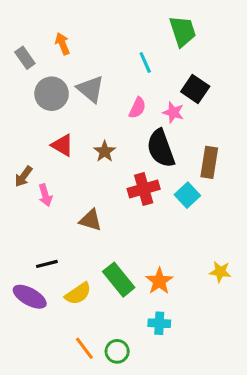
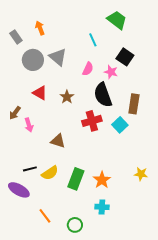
green trapezoid: (183, 31) -> (117, 20), turned -35
green rectangle: (119, 280) -> (76, 179), turned 60
yellow semicircle: (78, 294) -> (50, 173), moved
orange line: (84, 348) -> (45, 216), moved

